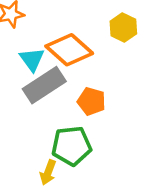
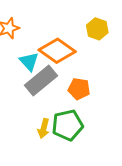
yellow arrow: (48, 172) -> (44, 128), moved

